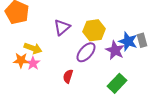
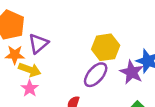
purple triangle: (62, 27) -> (38, 44), moved
orange star: (21, 60) -> (15, 55), moved

